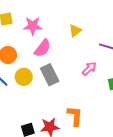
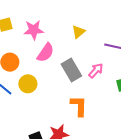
gray rectangle: (50, 75) -> (71, 70), moved
orange L-shape: (75, 116) -> (79, 106), moved

